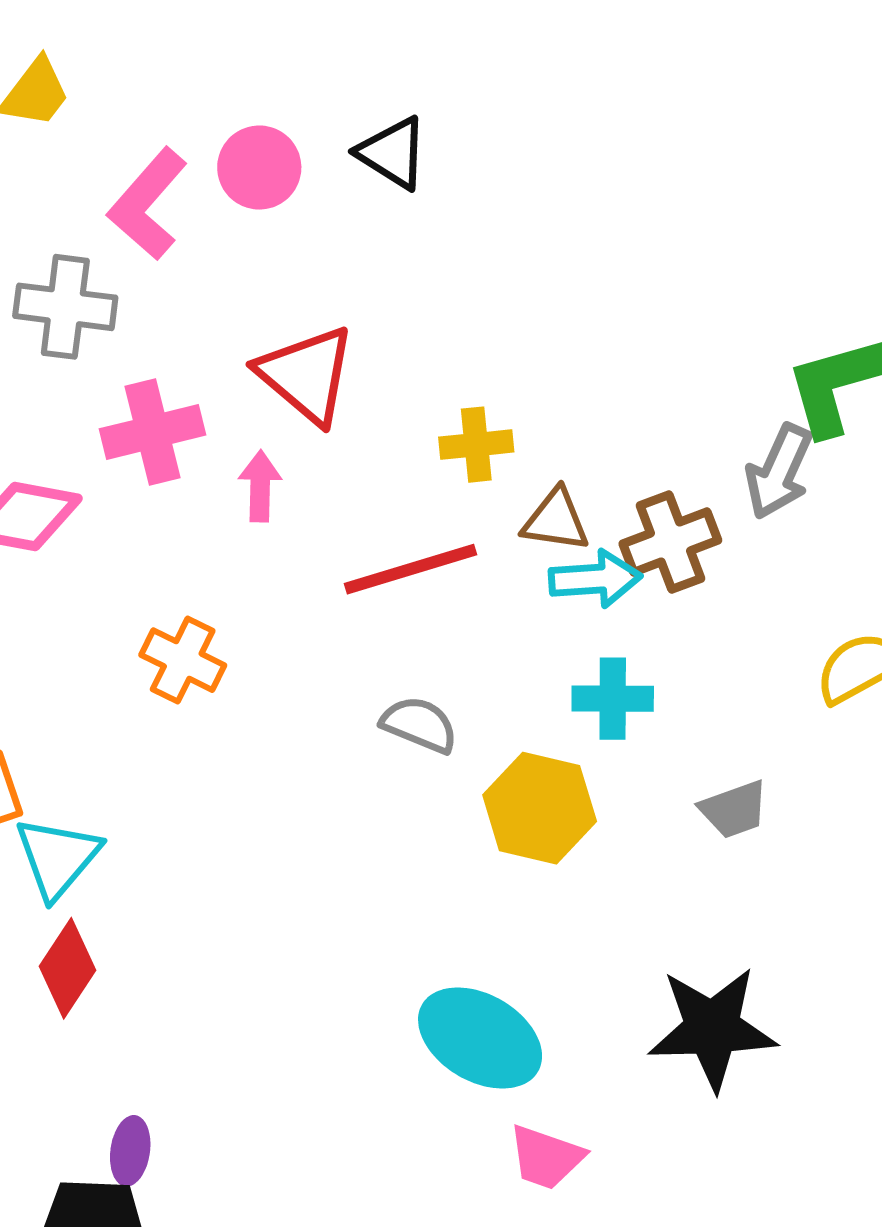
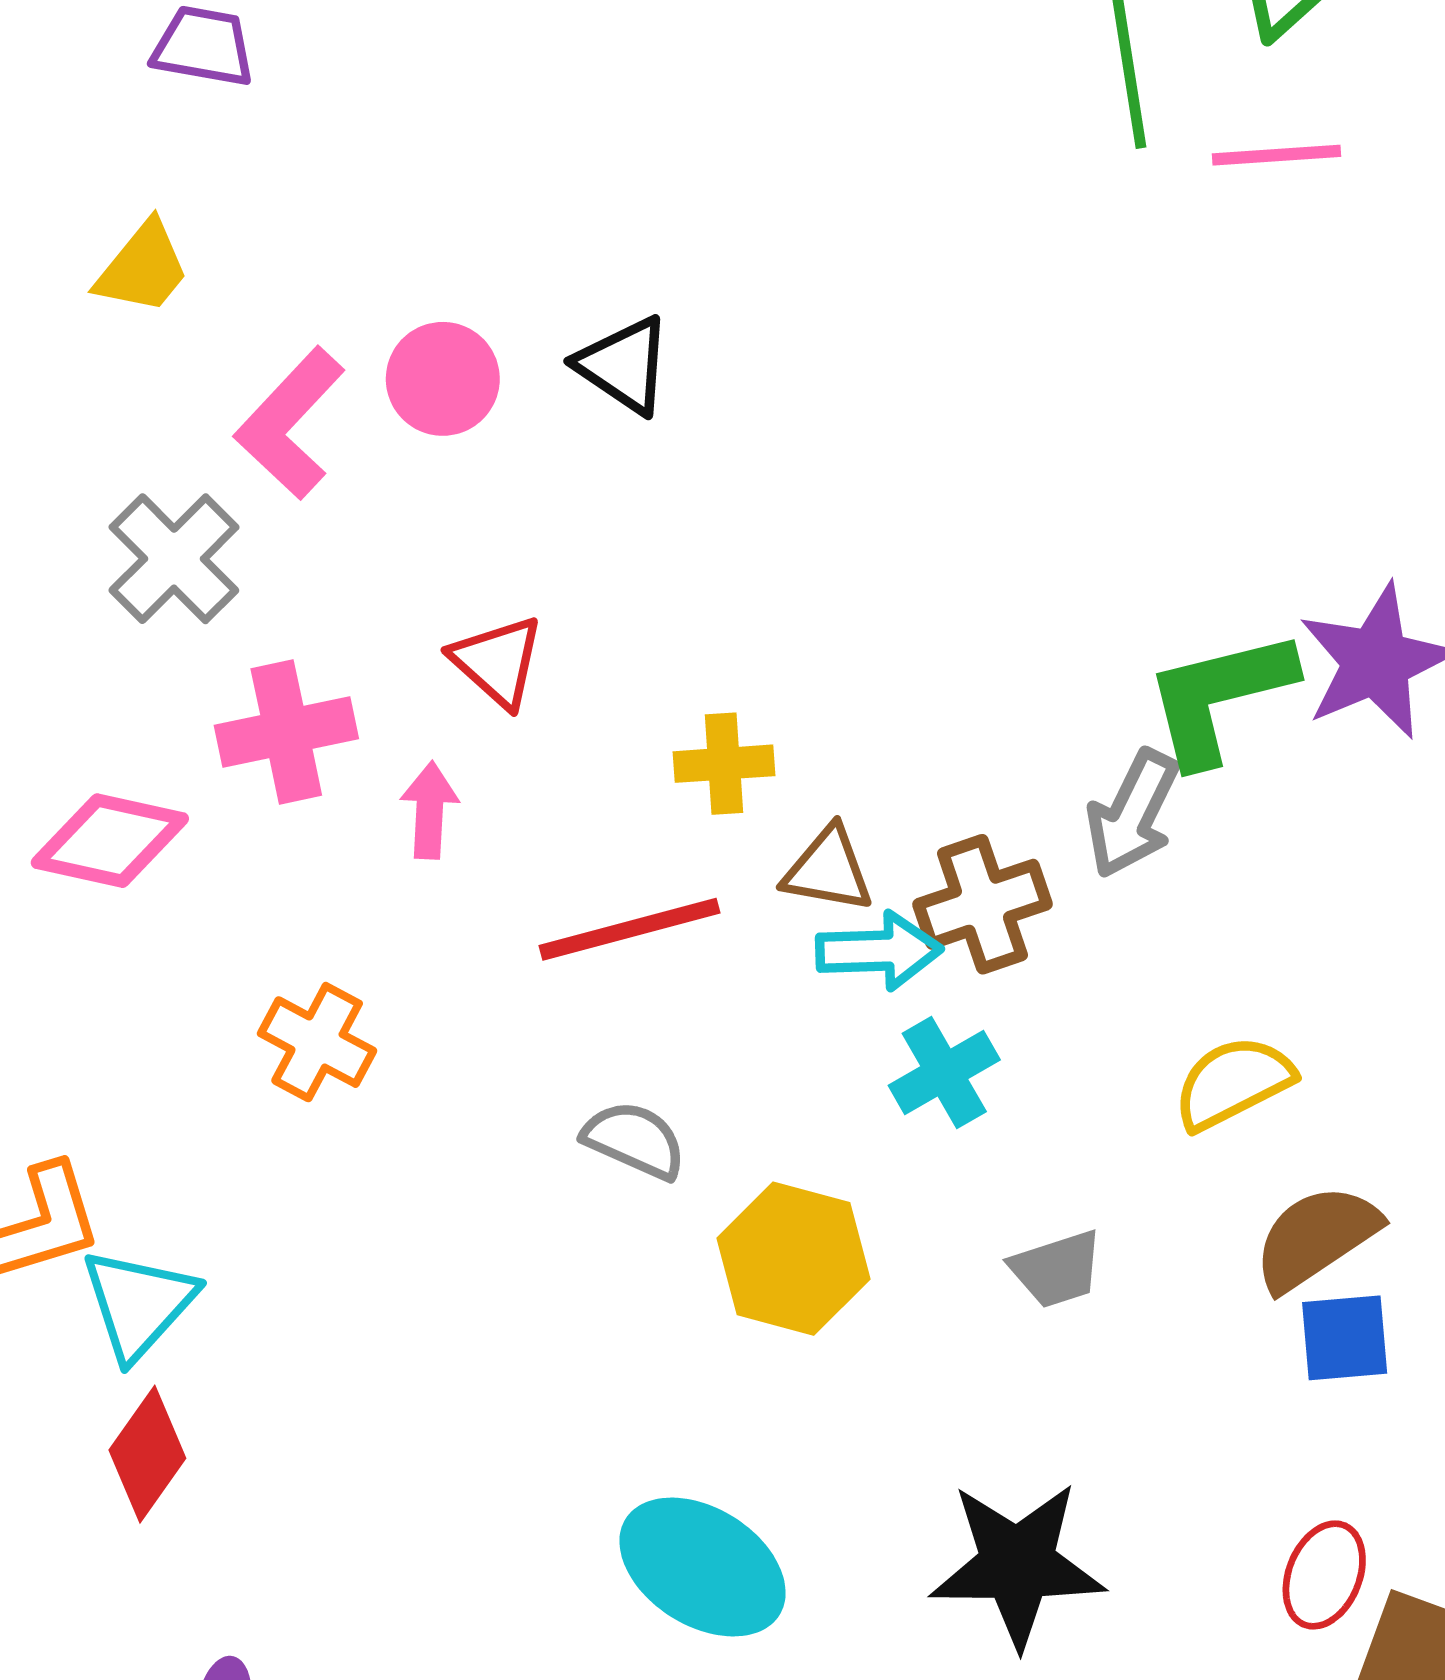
gray cross: (65, 307) -> (174, 559), turned 36
red triangle: (307, 375) -> (497, 661), size x0.7
cyan cross: (613, 699) -> (944, 1073), moved, turned -32

